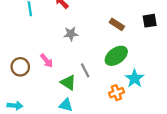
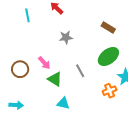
green triangle: (68, 82) -> (55, 79), moved

